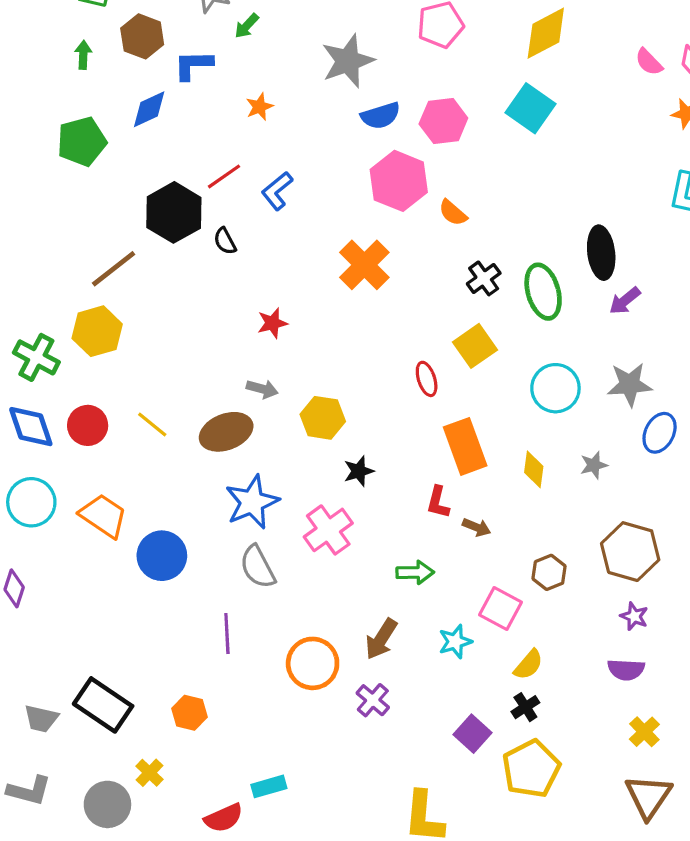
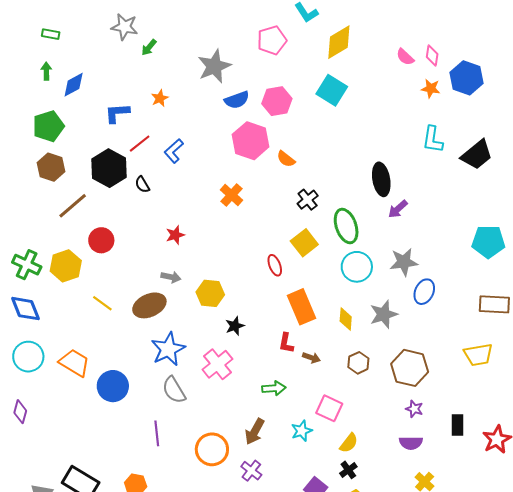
brown hexagon: (142, 36) -> (51, 167), moved
blue L-shape: (193, 65) -> (117, 113), moved
blue diamond: (149, 109) -> (74, 85), moved
orange cross: (364, 265) -> (232, 195), size x0.7
green ellipse: (543, 292) -> (346, 226), moved
yellow hexagon: (97, 331) -> (66, 266), moved
red circle: (88, 425) -> (101, 240), moved
gray star: (594, 465) -> (384, 314), size x1.6
brown hexagon: (549, 572) -> (358, 363), moved

